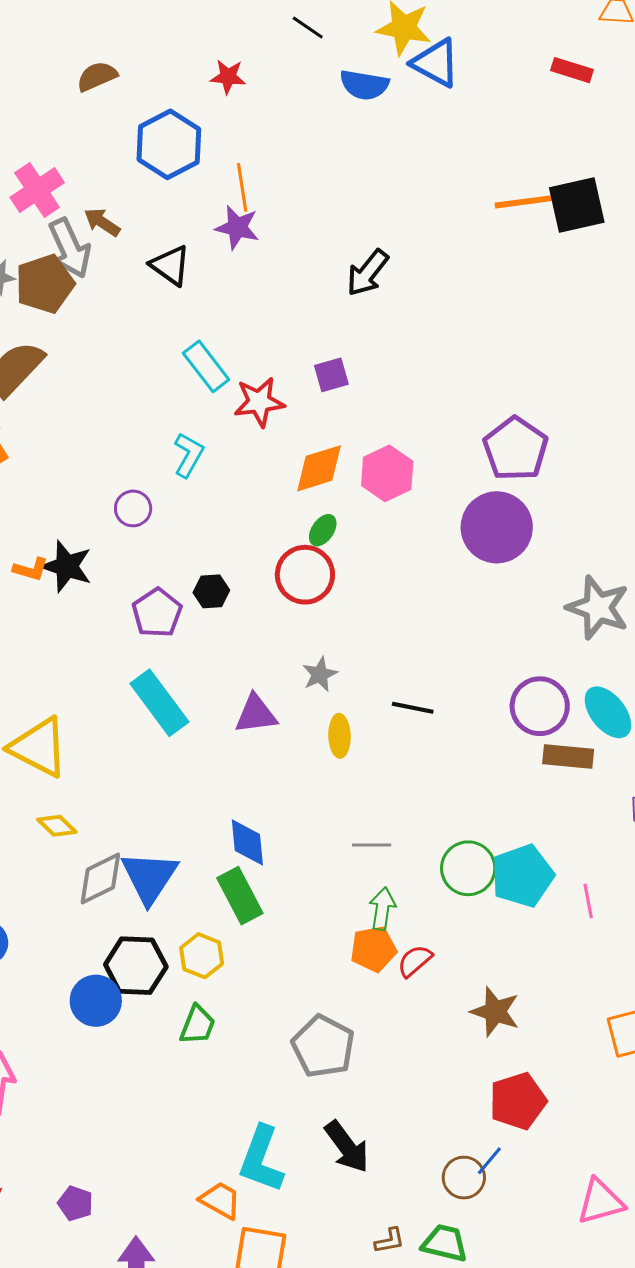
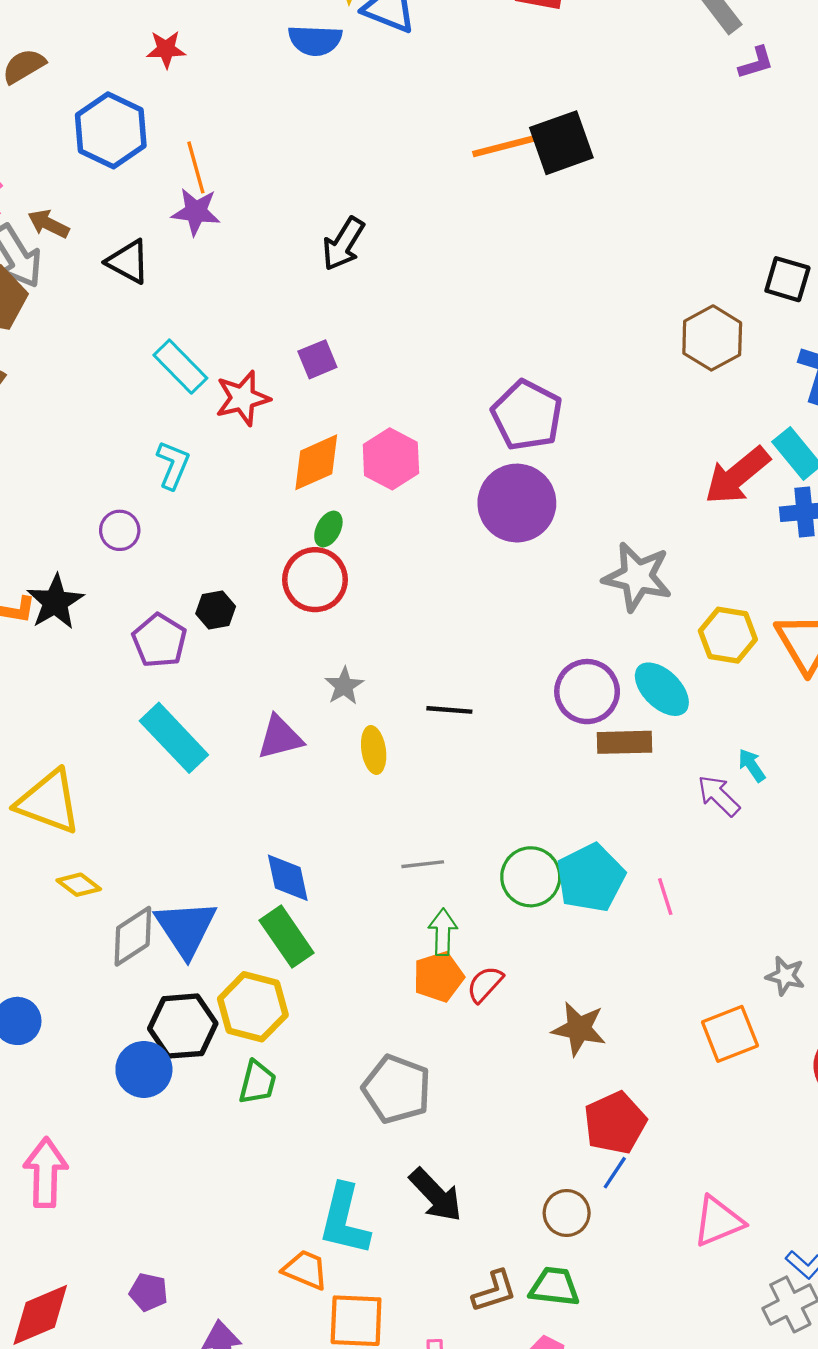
black star: (67, 566) -> (55, 602), turned 30
yellow hexagon: (202, 956) -> (253, 1007), size x1.4
blue line: (489, 1161) -> (615, 1173), moved
brown L-shape: (390, 1241) -> (494, 1291), size x1.4

